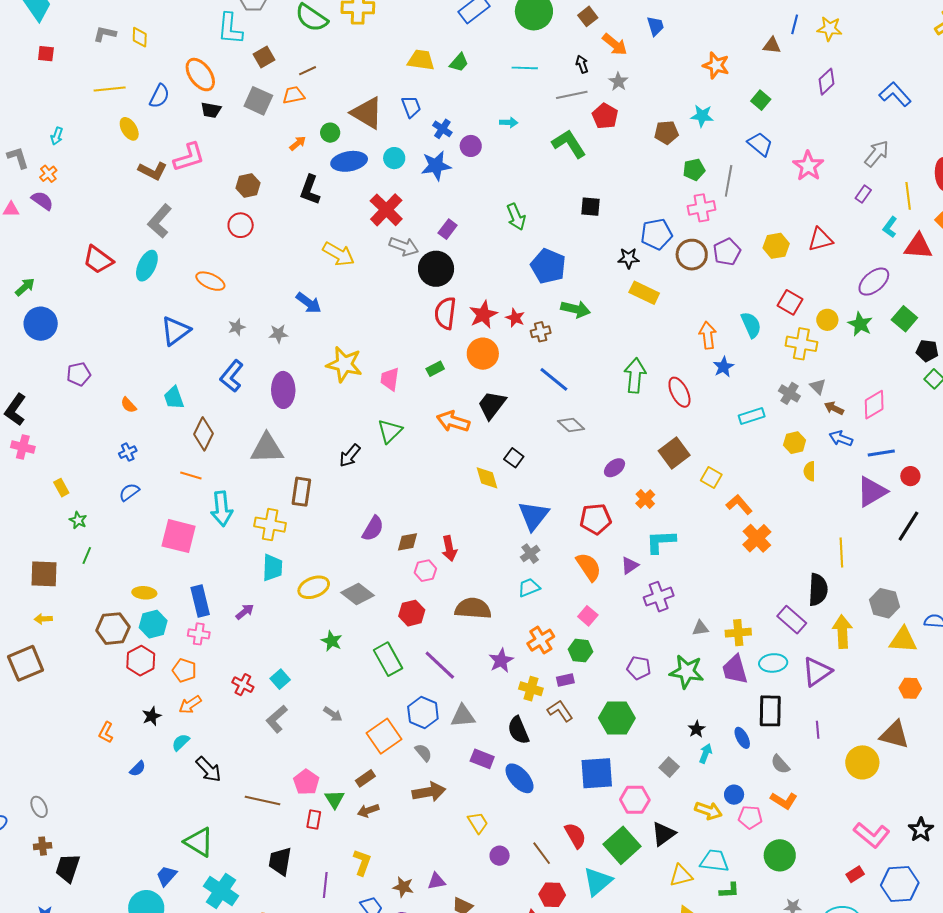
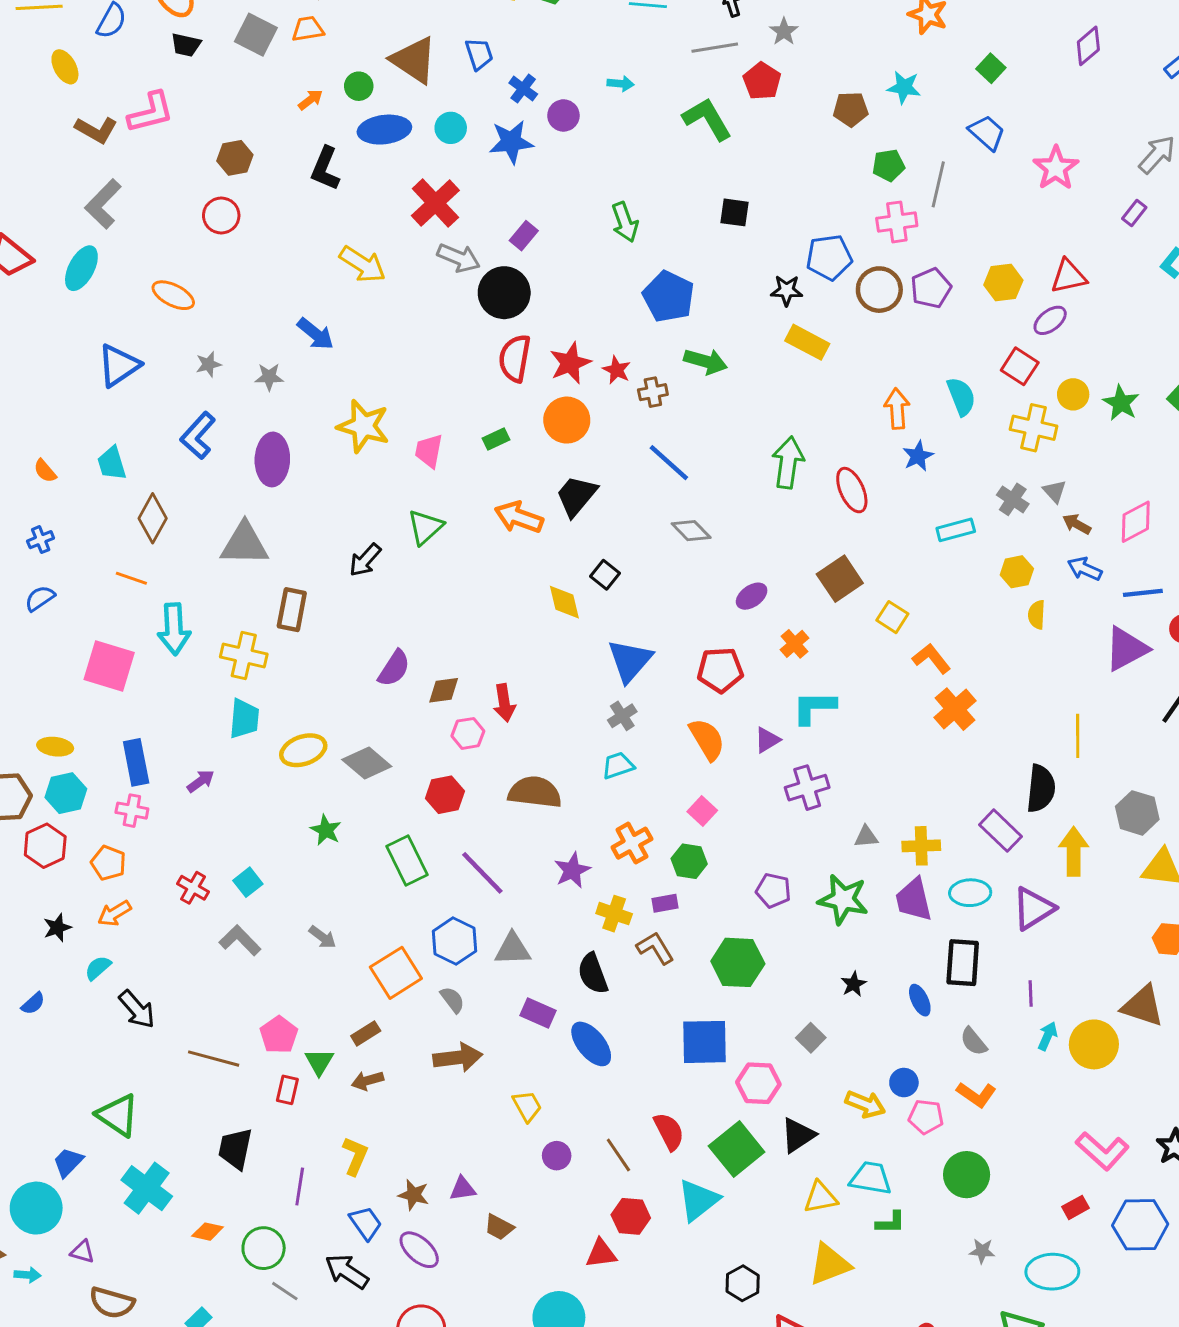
purple ellipse: (874, 282) -> (1050, 320), moved, size x0.7
gray L-shape: (277, 719) -> (240, 940), turned 84
cyan arrow: (706, 753) -> (1048, 1036), moved

